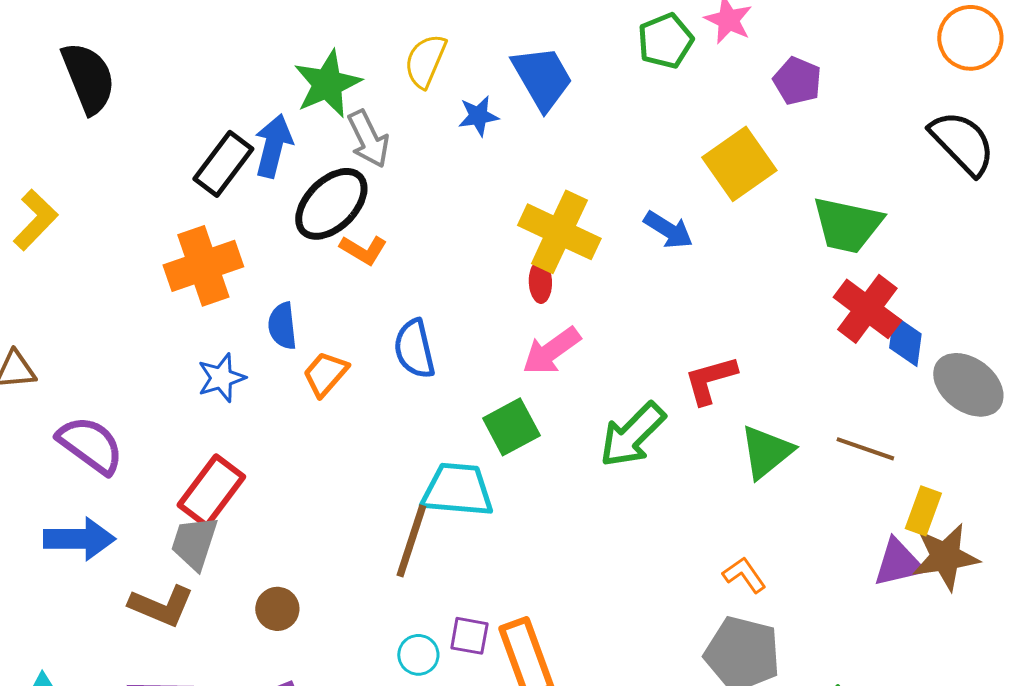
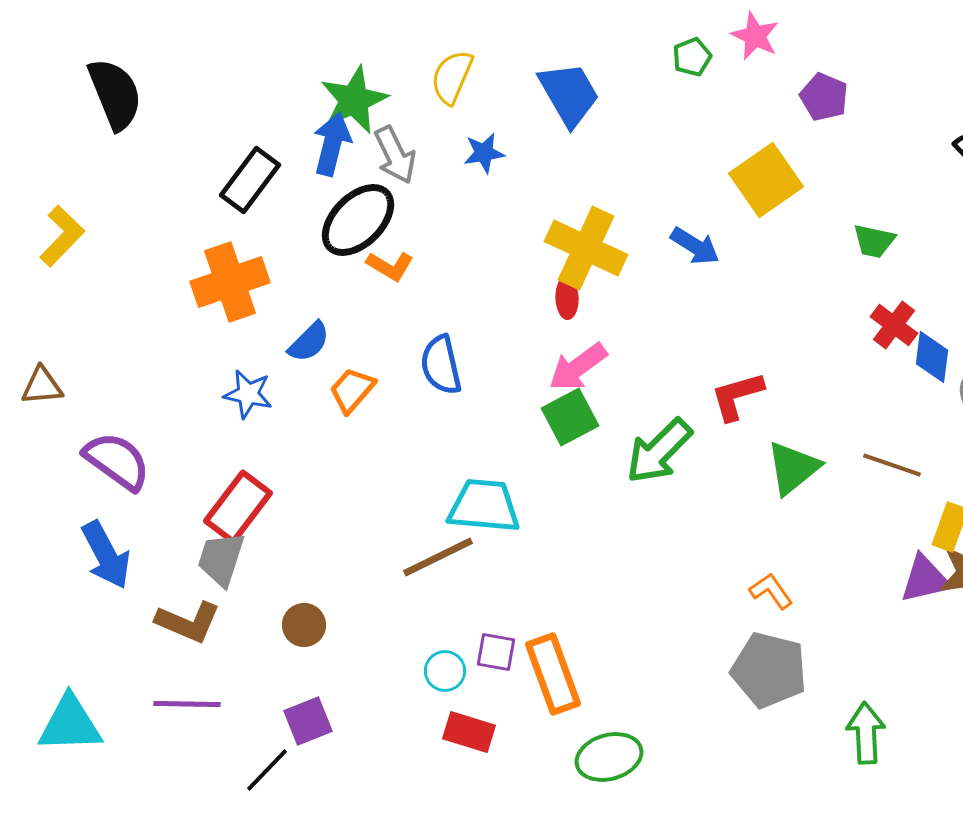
green pentagon: (665, 41) -> (692, 57), size x0.7
blue star: (478, 116) -> (484, 153), moved
blue arrow: (273, 146) -> (332, 144), moved
green trapezoid: (847, 225) -> (874, 241), size x0.6
red cross: (867, 309) -> (894, 325), size x0.7
blue semicircle: (282, 326) -> (309, 342), turned -129
blue star: (221, 378) -> (248, 394), turned 30
green square: (511, 427) -> (570, 417), moved
blue arrow: (79, 539) -> (106, 555), turned 62
brown line: (411, 541) -> (438, 557), turned 46

